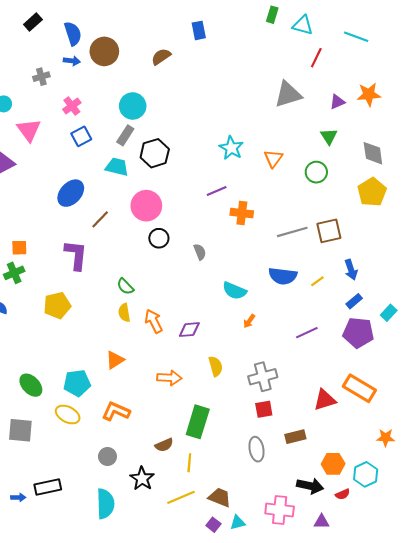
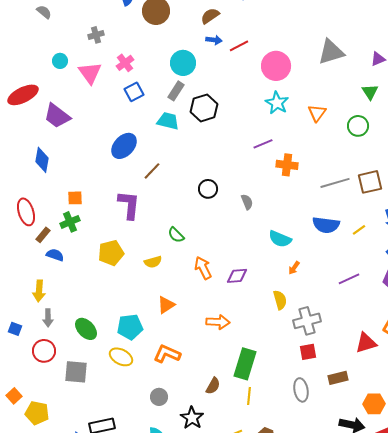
red line: (316, 58) -> (239, 46), moved, turned 36
blue arrow: (72, 61) -> (214, 40), moved
pink triangle: (29, 130) -> (90, 73), moved
pink circle: (146, 206) -> (276, 66), moved
yellow semicircle: (124, 313) -> (153, 262), moved, turned -96
yellow semicircle: (216, 366) -> (280, 300), moved
brown semicircle: (164, 445) -> (213, 386), turned -36
yellow line: (189, 463) -> (249, 396), moved

